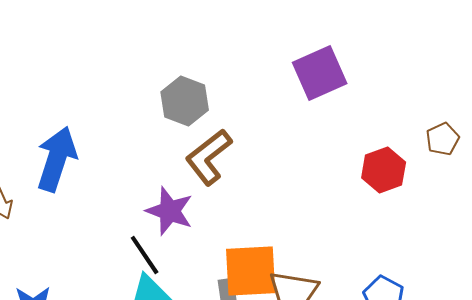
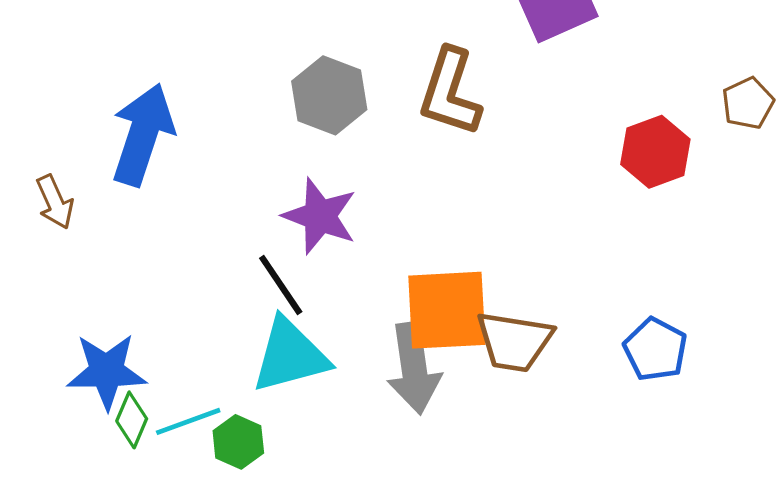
gray hexagon: (185, 101) -> (329, 95), moved
brown L-shape: (209, 157) -> (450, 92), moved, turned -34

